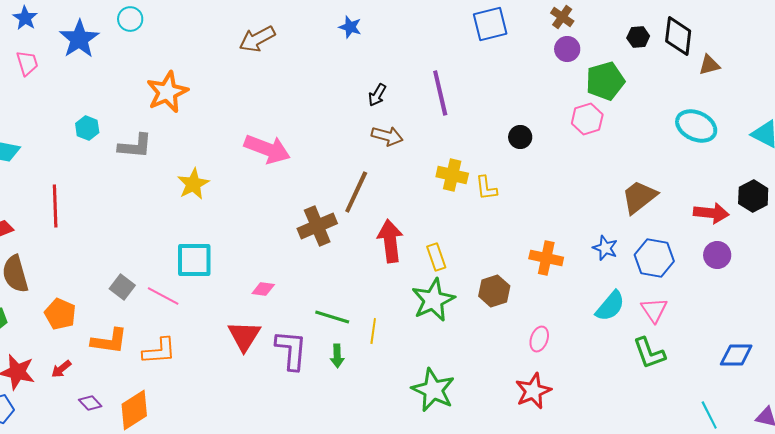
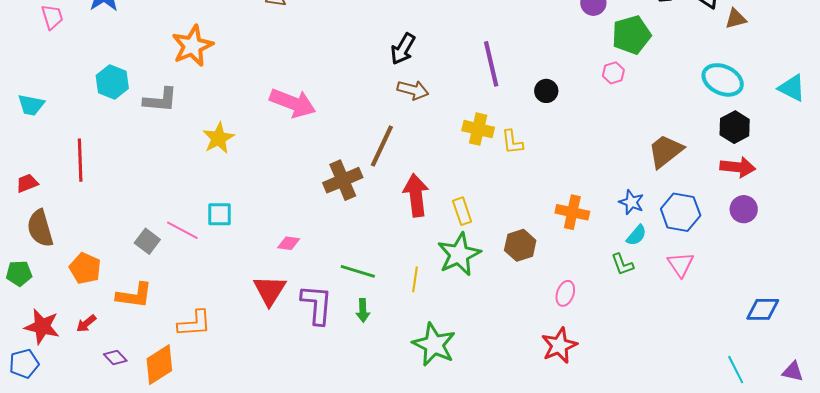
purple line: (440, 93) -> (491, 64), moved
black arrow: (377, 95) -> (403, 49), size x1.4
pink hexagon: (587, 119) -> (613, 73), size x0.7
cyan hexagon: (87, 128) -> (112, 82), size x1.4
black hexagon: (753, 196) -> (735, 127), moved
cyan square: (194, 260) -> (220, 214), size x0.7
pink line: (163, 296) -> (182, 230), moved
cyan semicircle: (610, 306) -> (636, 235), moved, size x0.7
yellow line: (373, 331) -> (415, 279), moved
orange L-shape: (159, 351) -> (194, 323), moved
green L-shape: (649, 353) -> (622, 264), moved, size x0.7
green star: (433, 390) -> (434, 345), moved

